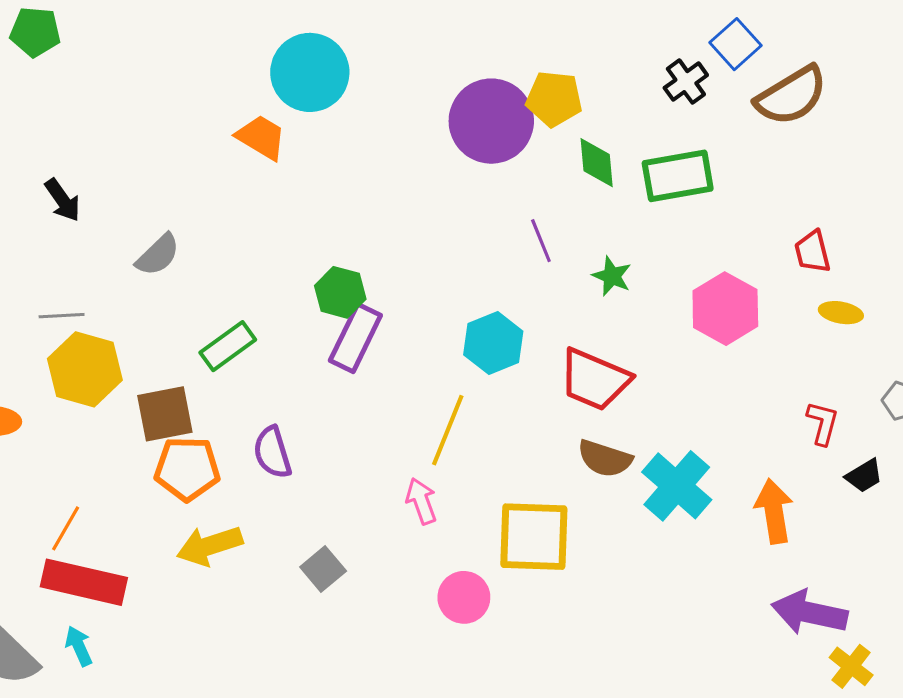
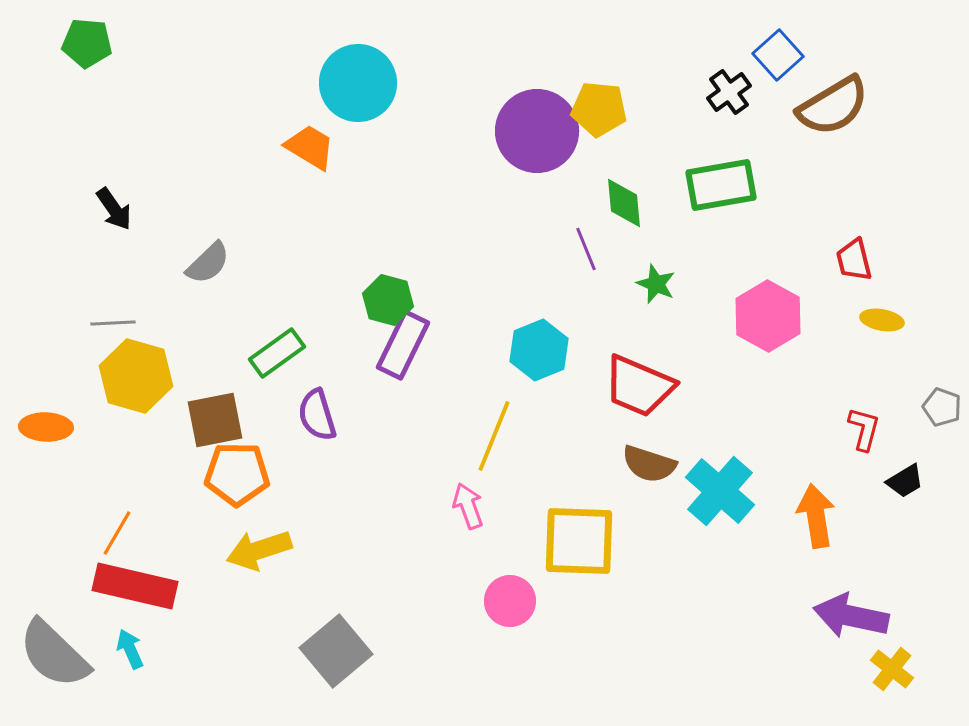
green diamond: (597, 163) -> (624, 203), moved
purple semicircle: (272, 452) -> (317, 415), moved
gray square: (323, 569) -> (336, 651), moved, size x1.6

